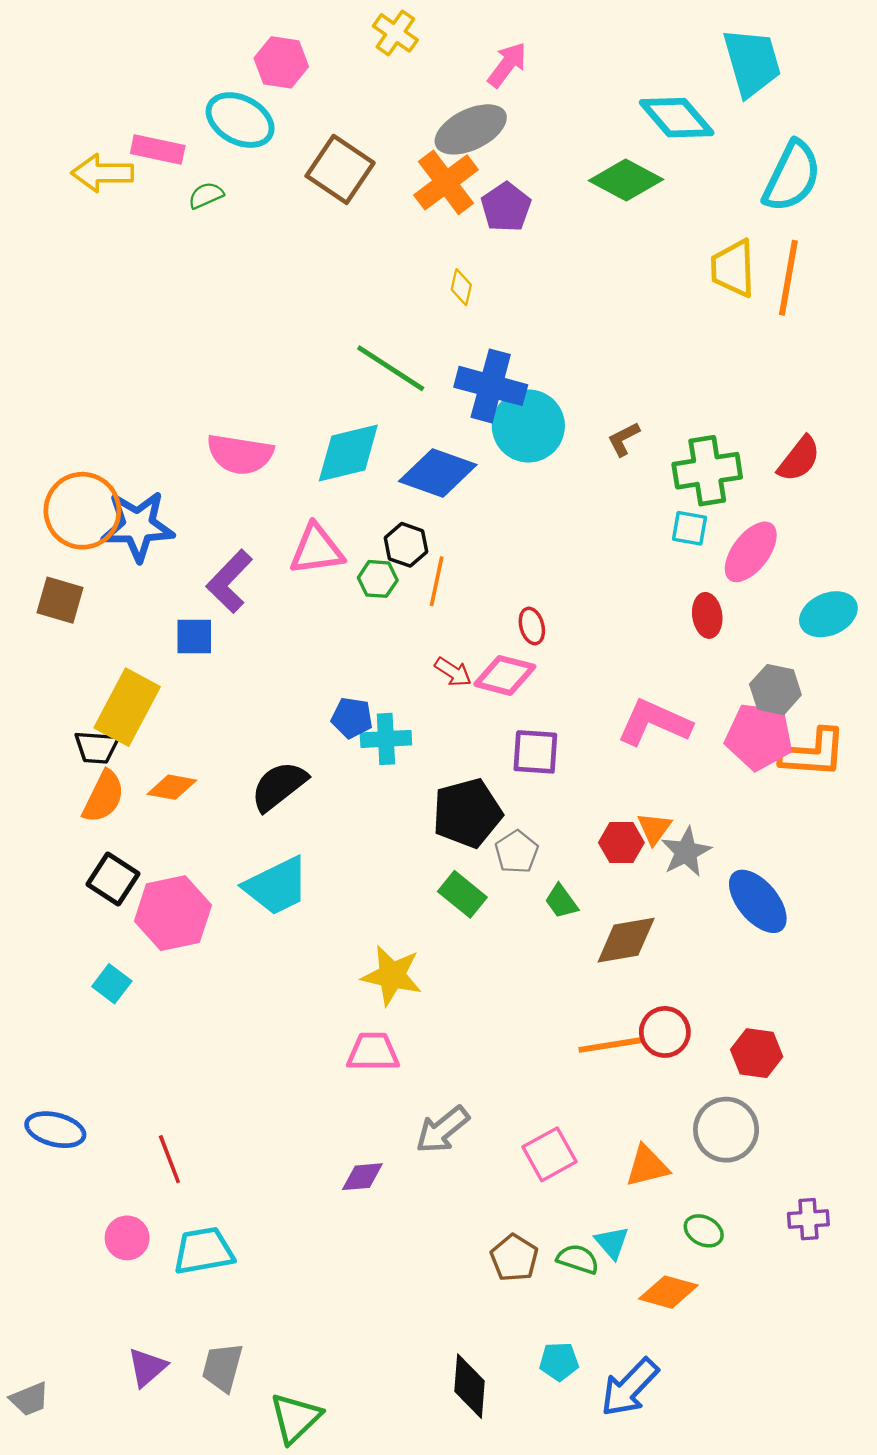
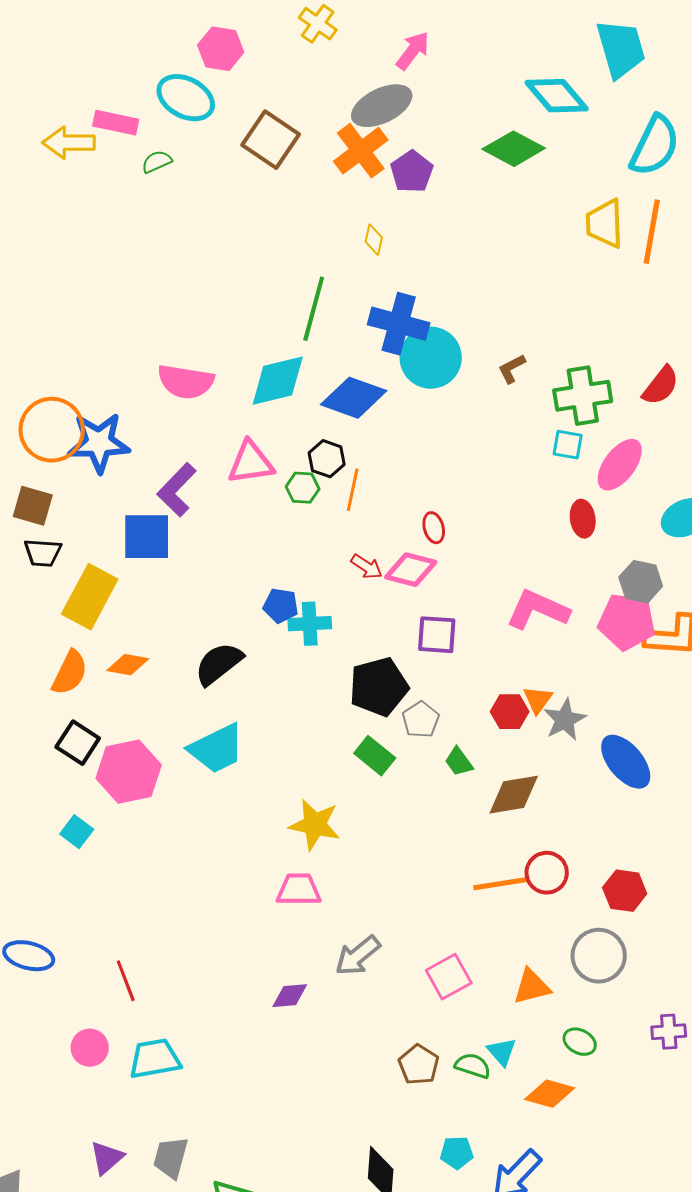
green line: (391, 368) -> (314, 309), turned 72
blue square: (194, 637) -> (147, 537), size x1.5
black trapezoid: (96, 747) -> (43, 553), moved

